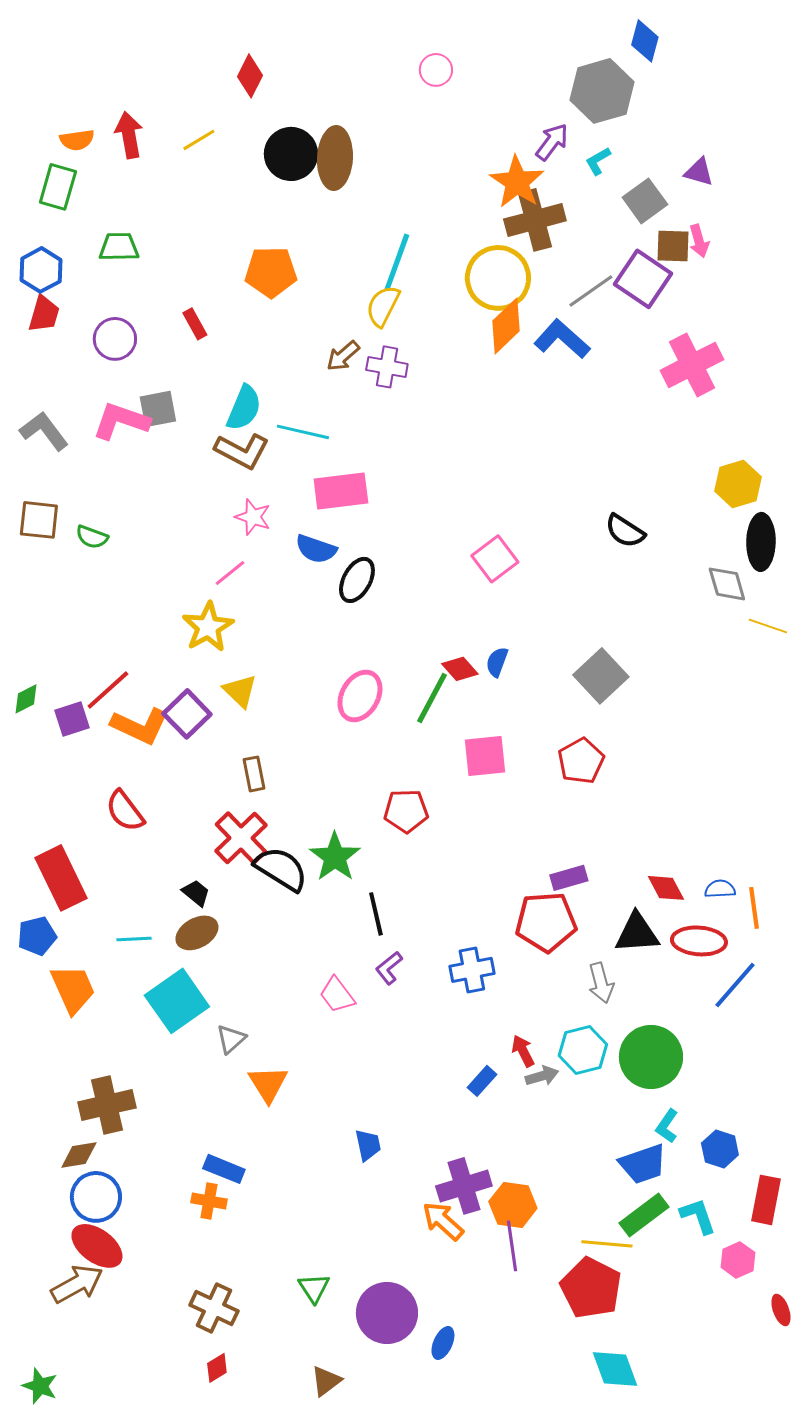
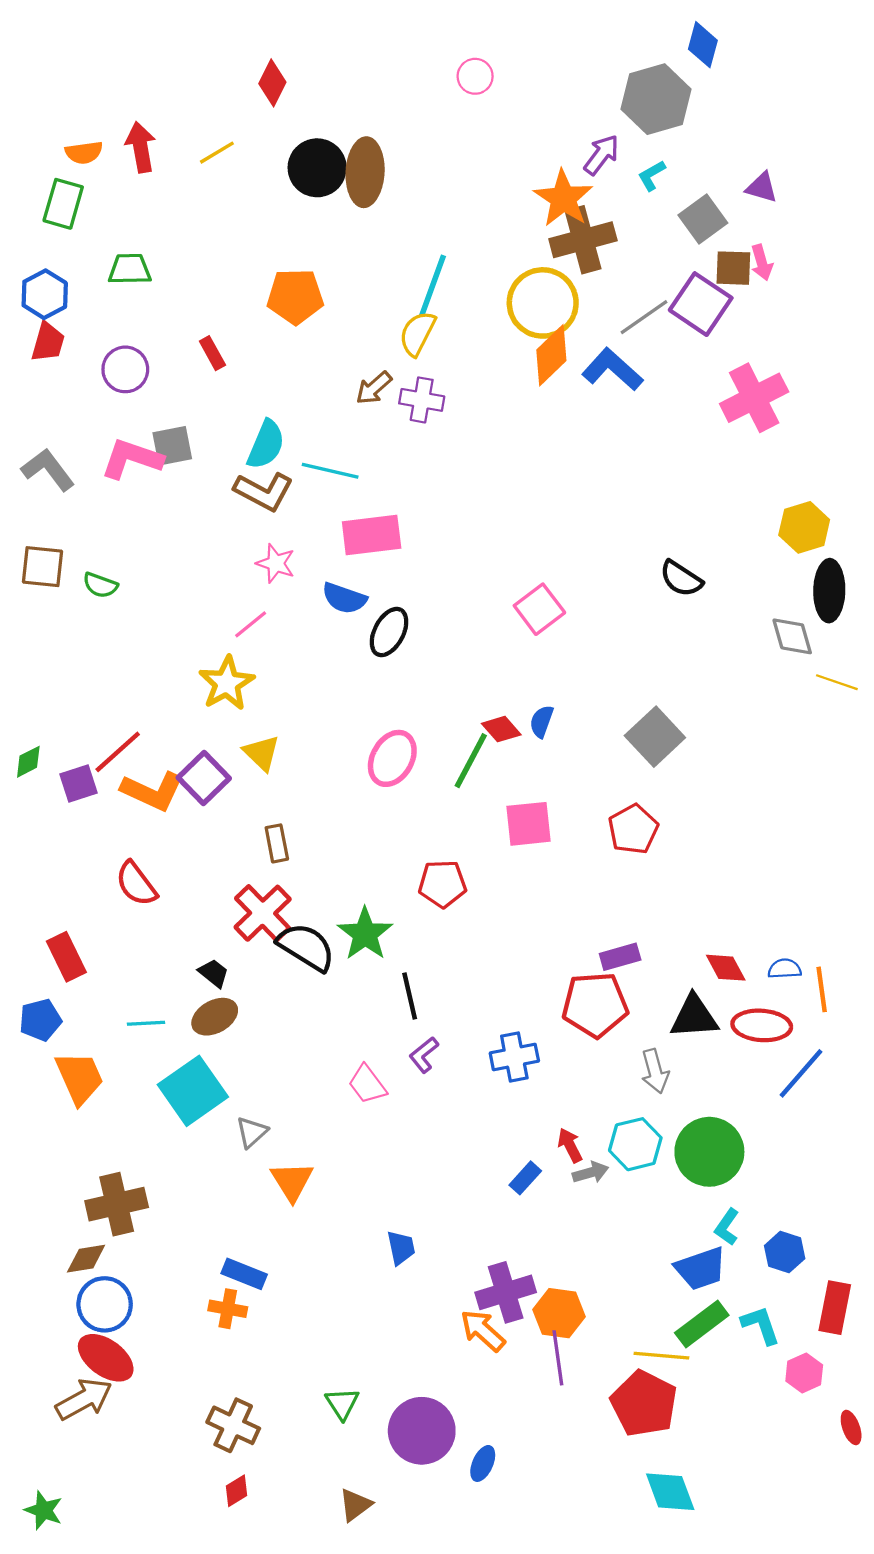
red rectangle: (61, 878) -> (66, 957), size x0.7

